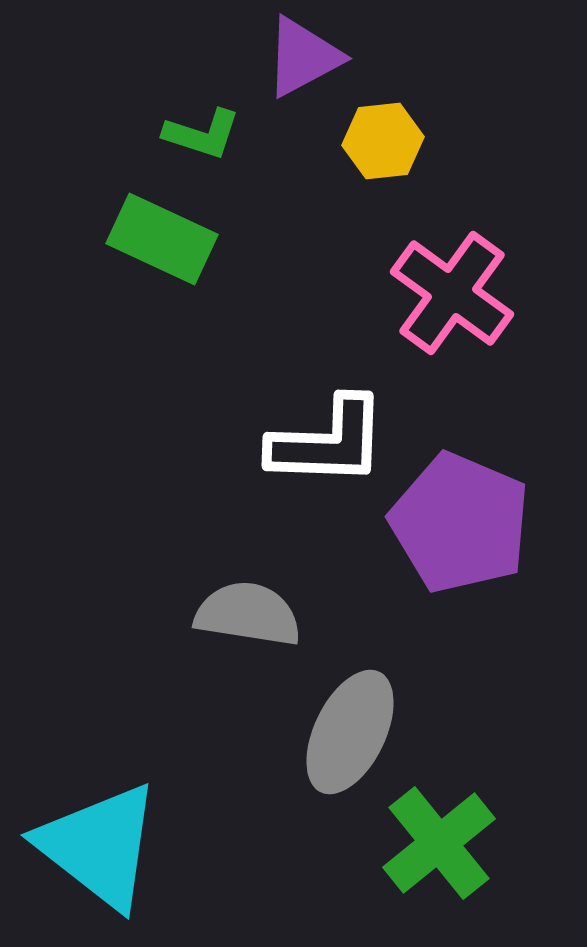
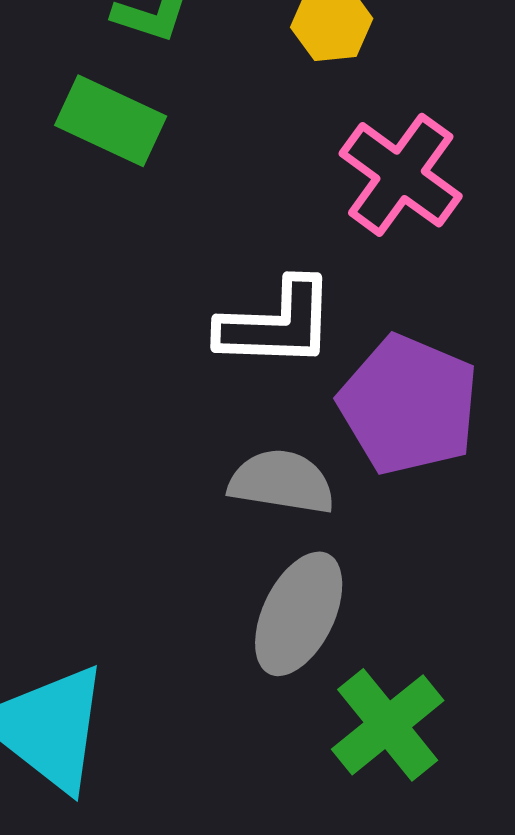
gray semicircle: (248, 614) -> (282, 482), moved

